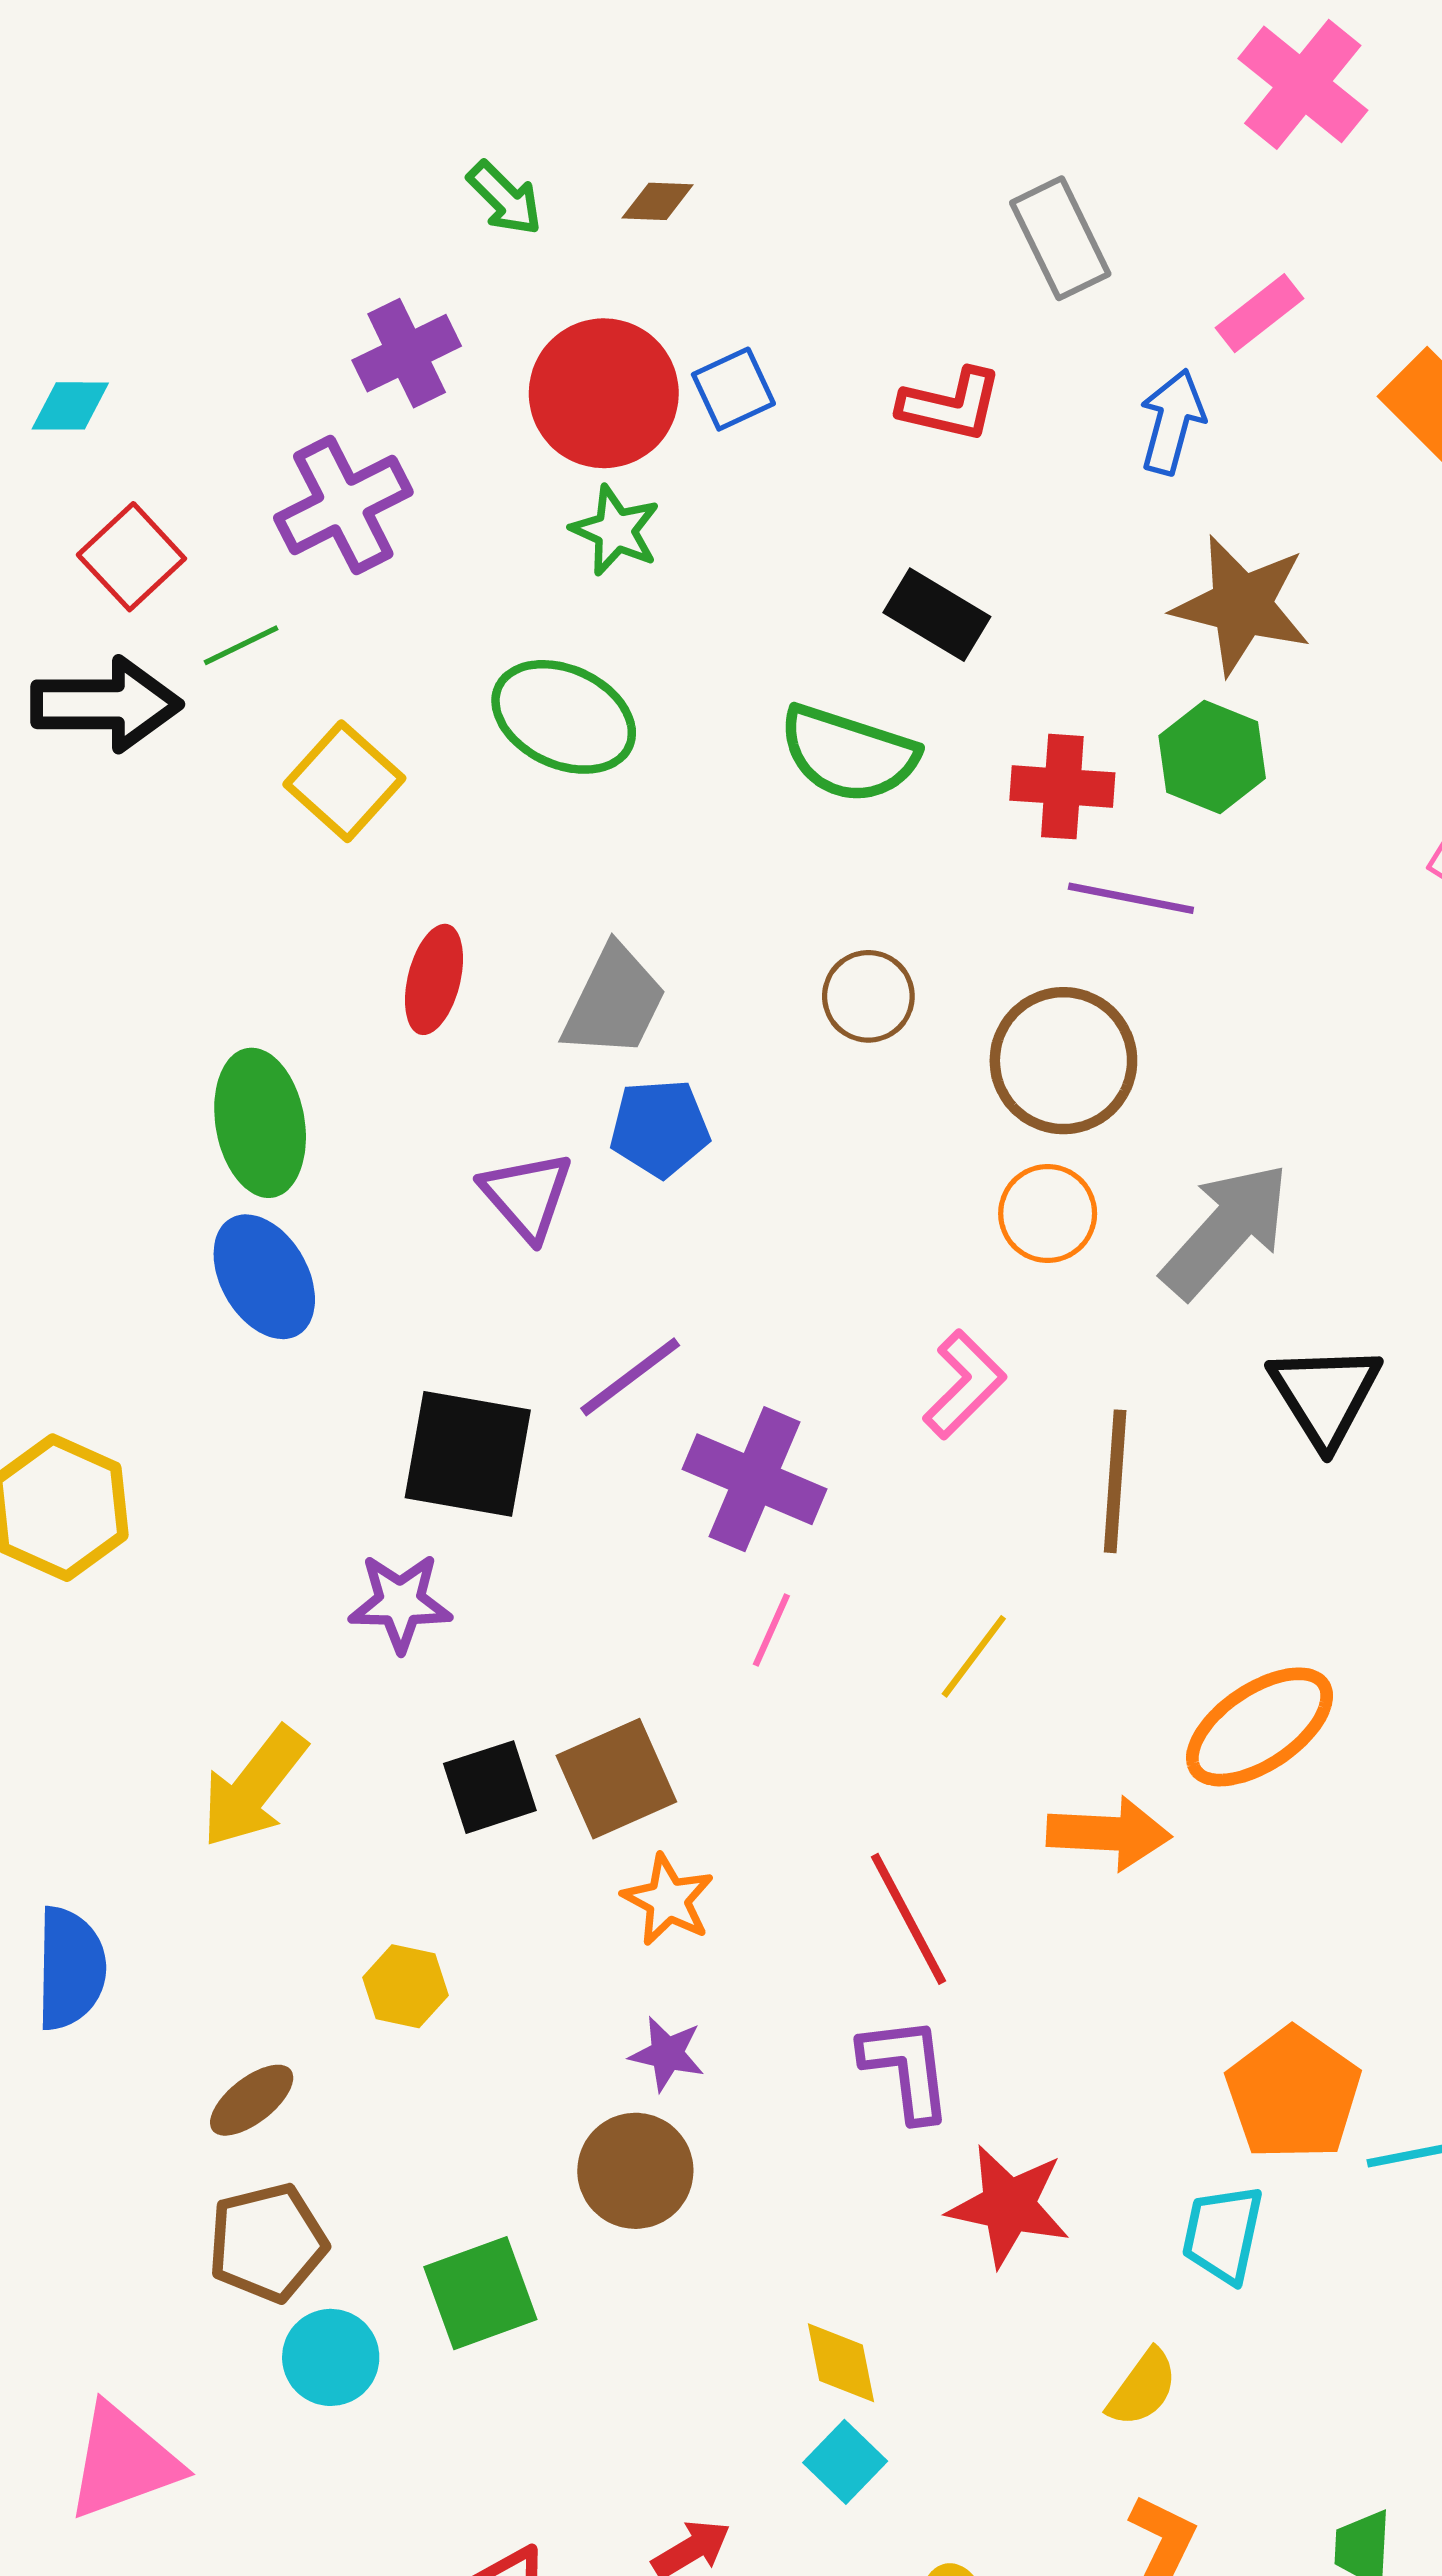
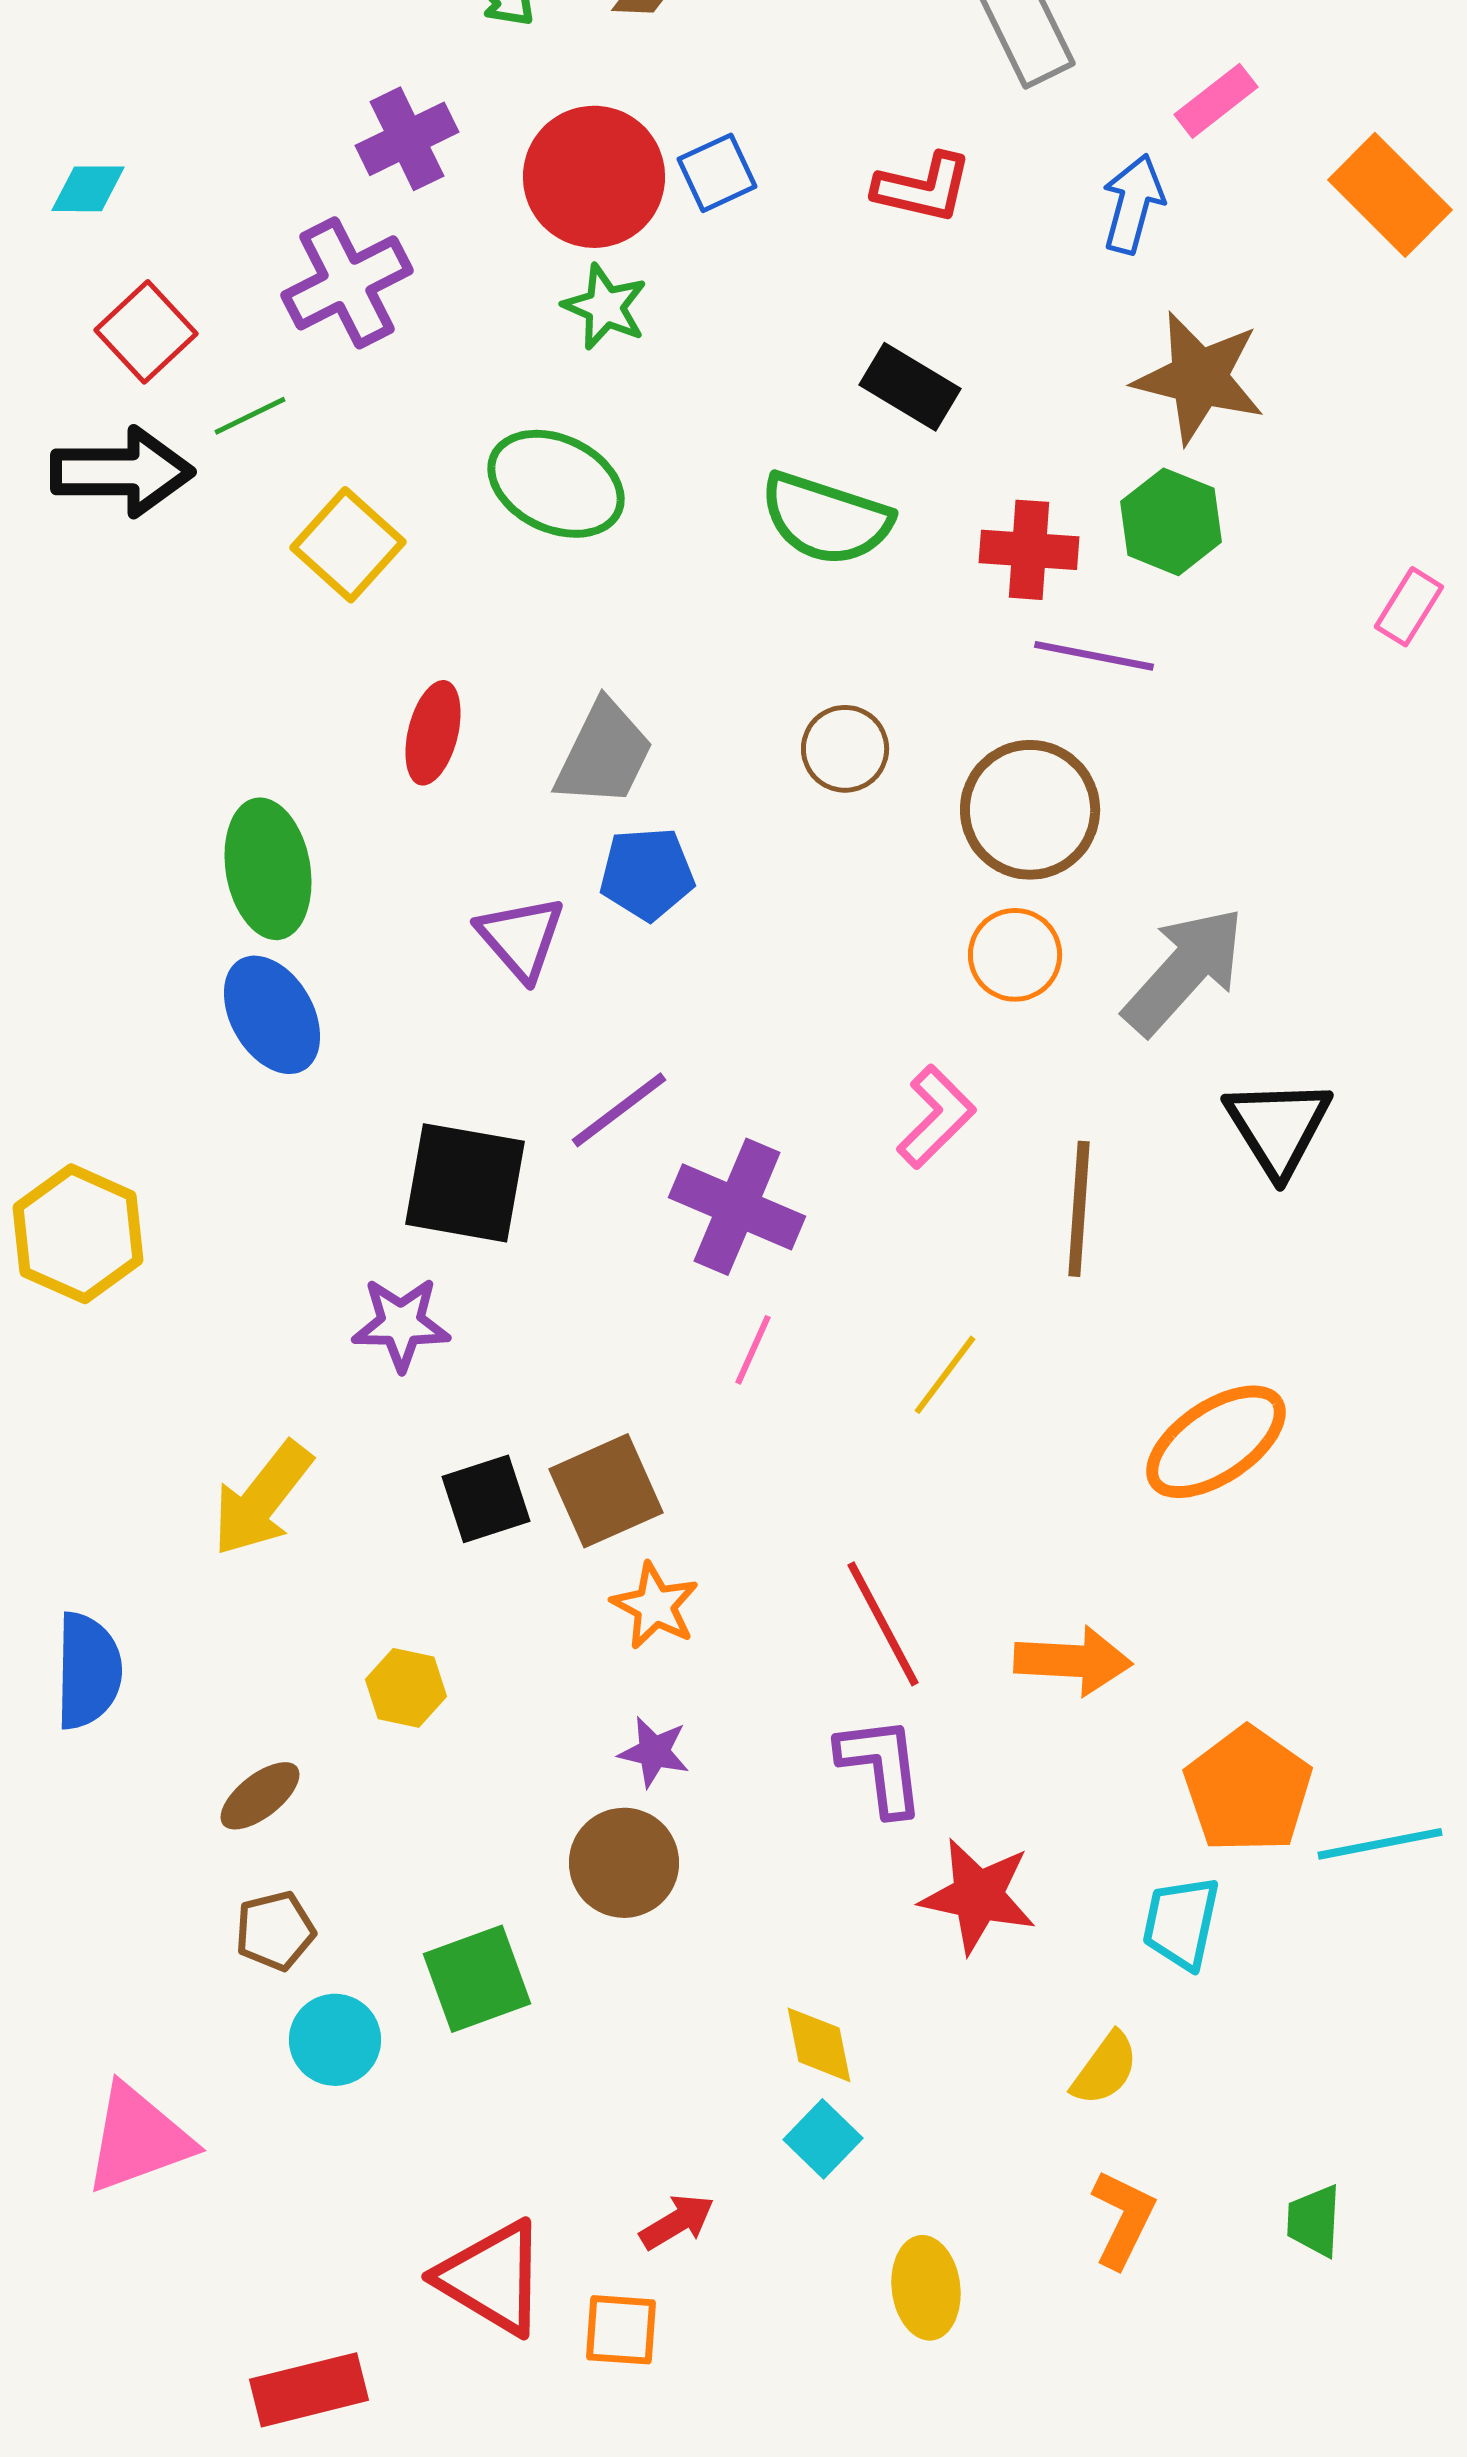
orange arrow: (1109, 1833) -> (1073, 1661), moved
brown pentagon: (267, 2242) -> (275, 1931), size x0.7

